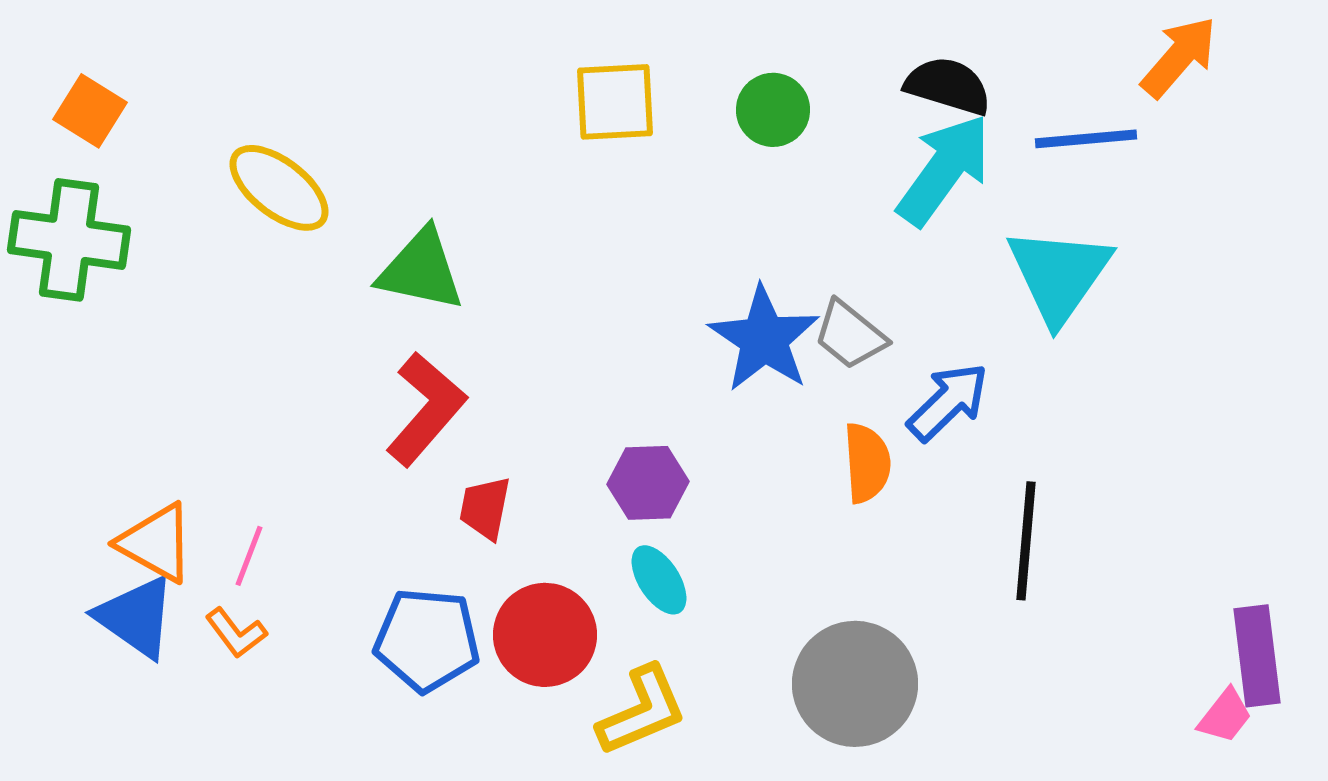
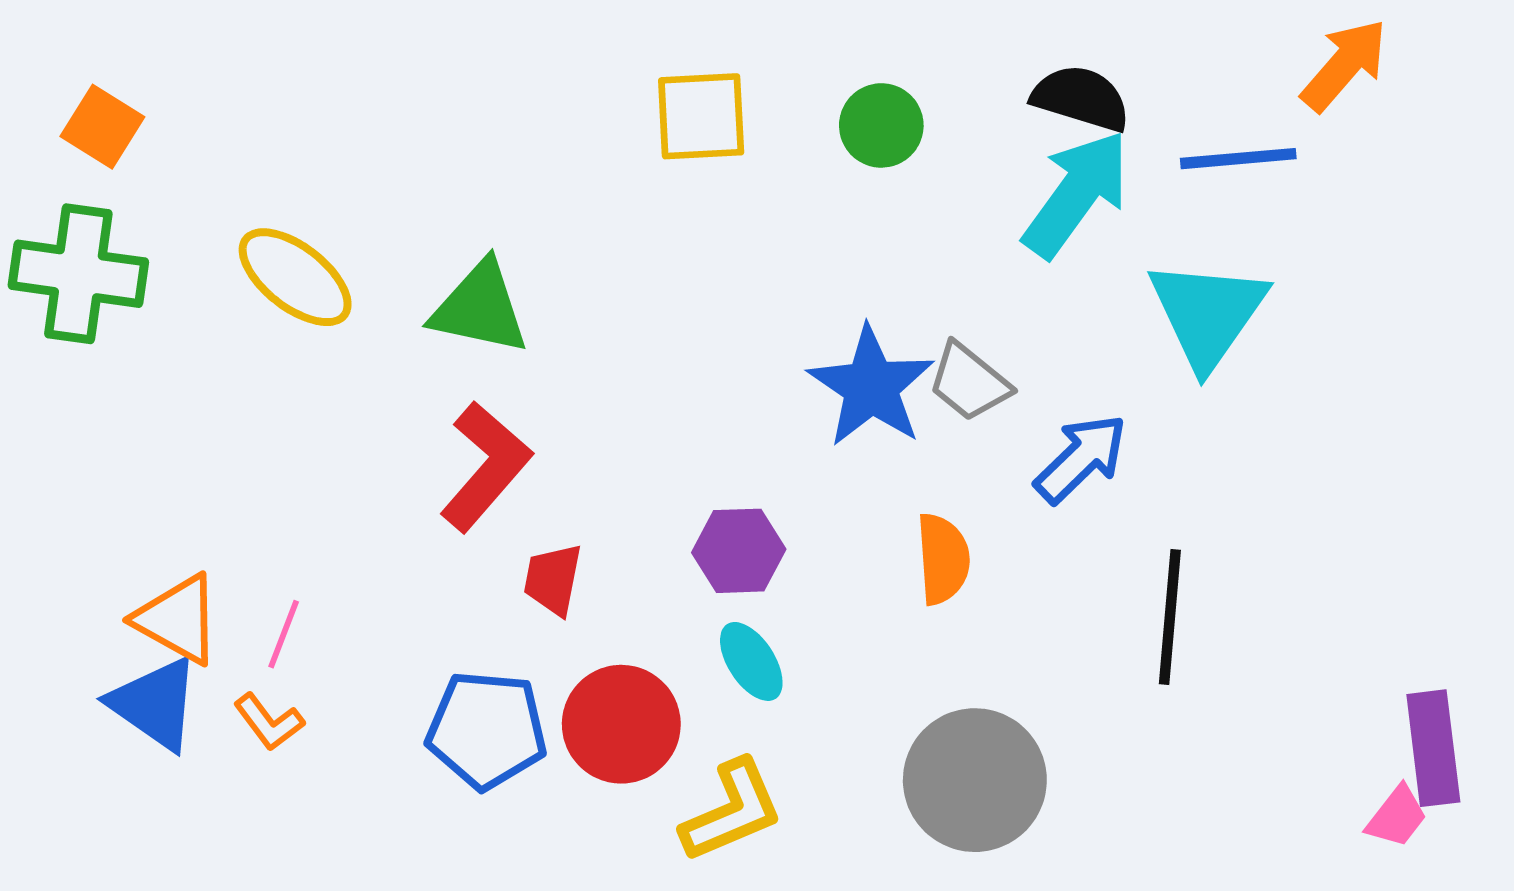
yellow ellipse: (279, 188) -> (295, 277), moved
orange semicircle: (867, 463) -> (943, 559), moved

